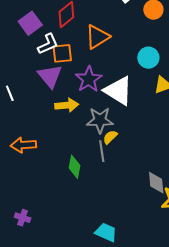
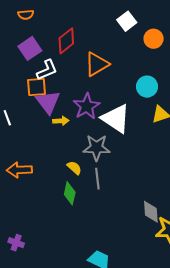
orange square: (62, 53) -> (37, 87), moved
yellow arrow: (67, 105) -> (61, 121), moved, size x0.7
yellow semicircle: (110, 137) -> (74, 168), moved, turned 84

